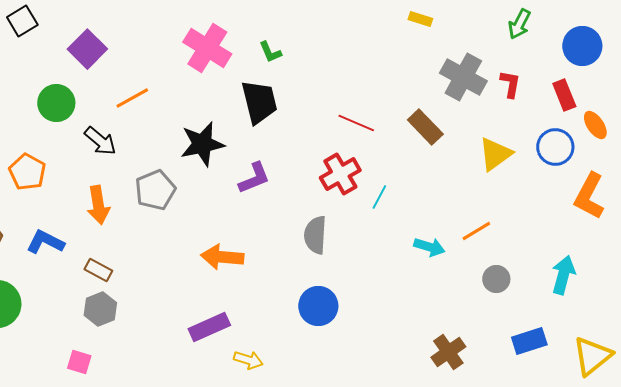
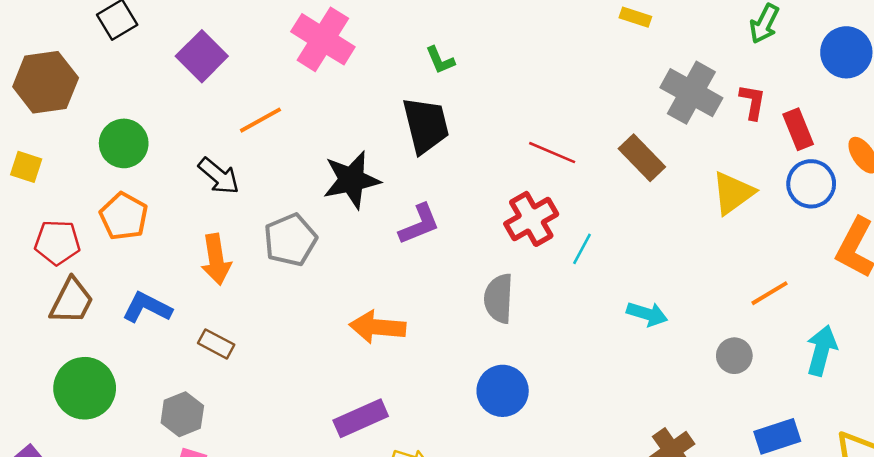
pink cross: (207, 48) -> (323, 39), moved
red rectangle: (564, 95) -> (798, 129), moved
green circle: (56, 103) -> (124, 143), moved
orange line: (476, 231) -> (769, 293), moved
gray hexagon: (100, 309) -> (182, 414), moved

